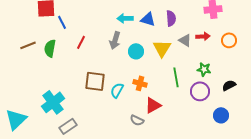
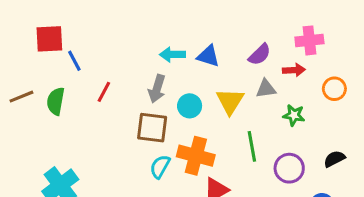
purple semicircle: (171, 18) -> (260, 54), moved, turned 49
red arrow: (203, 36) -> (294, 70), moved
gray triangle: (185, 40) -> (266, 89), turned -40
green star: (204, 69) -> (294, 115), moved
brown square: (95, 81) -> (152, 128), moved
orange cross: (140, 83) -> (196, 156), size x1.6

